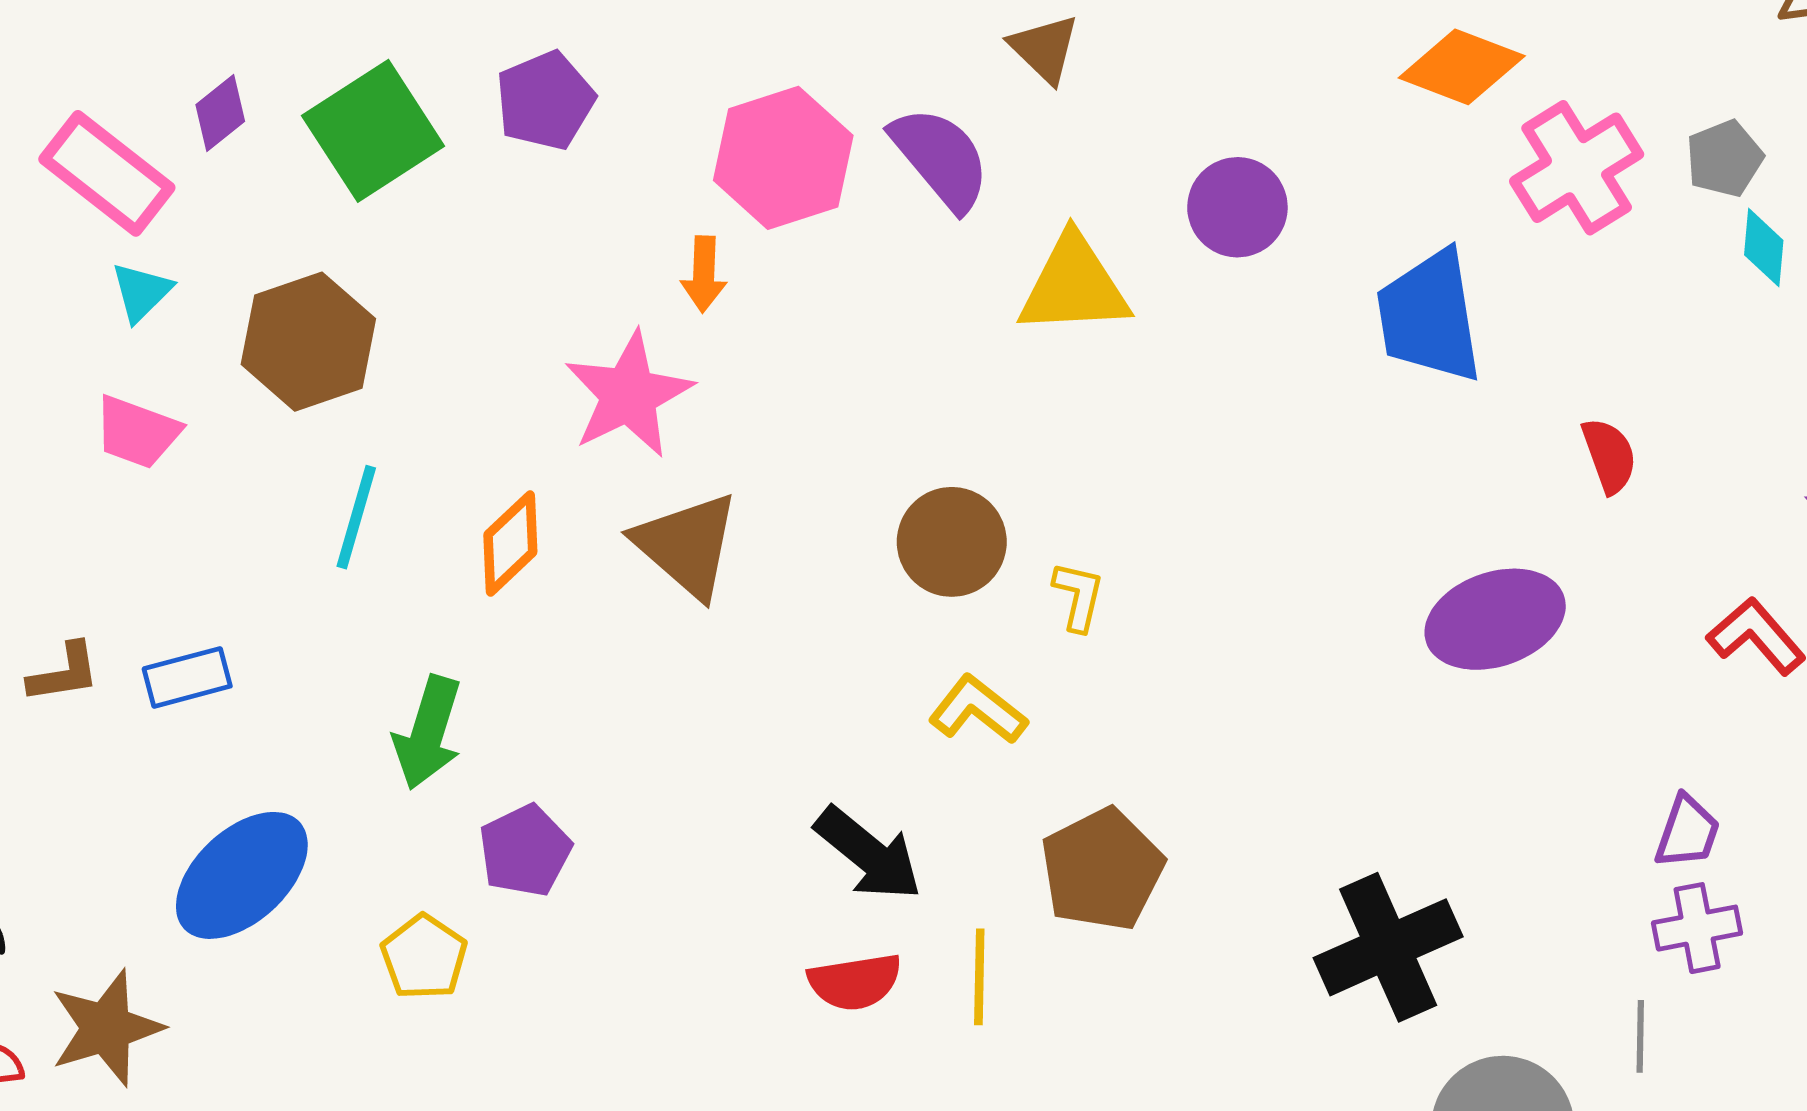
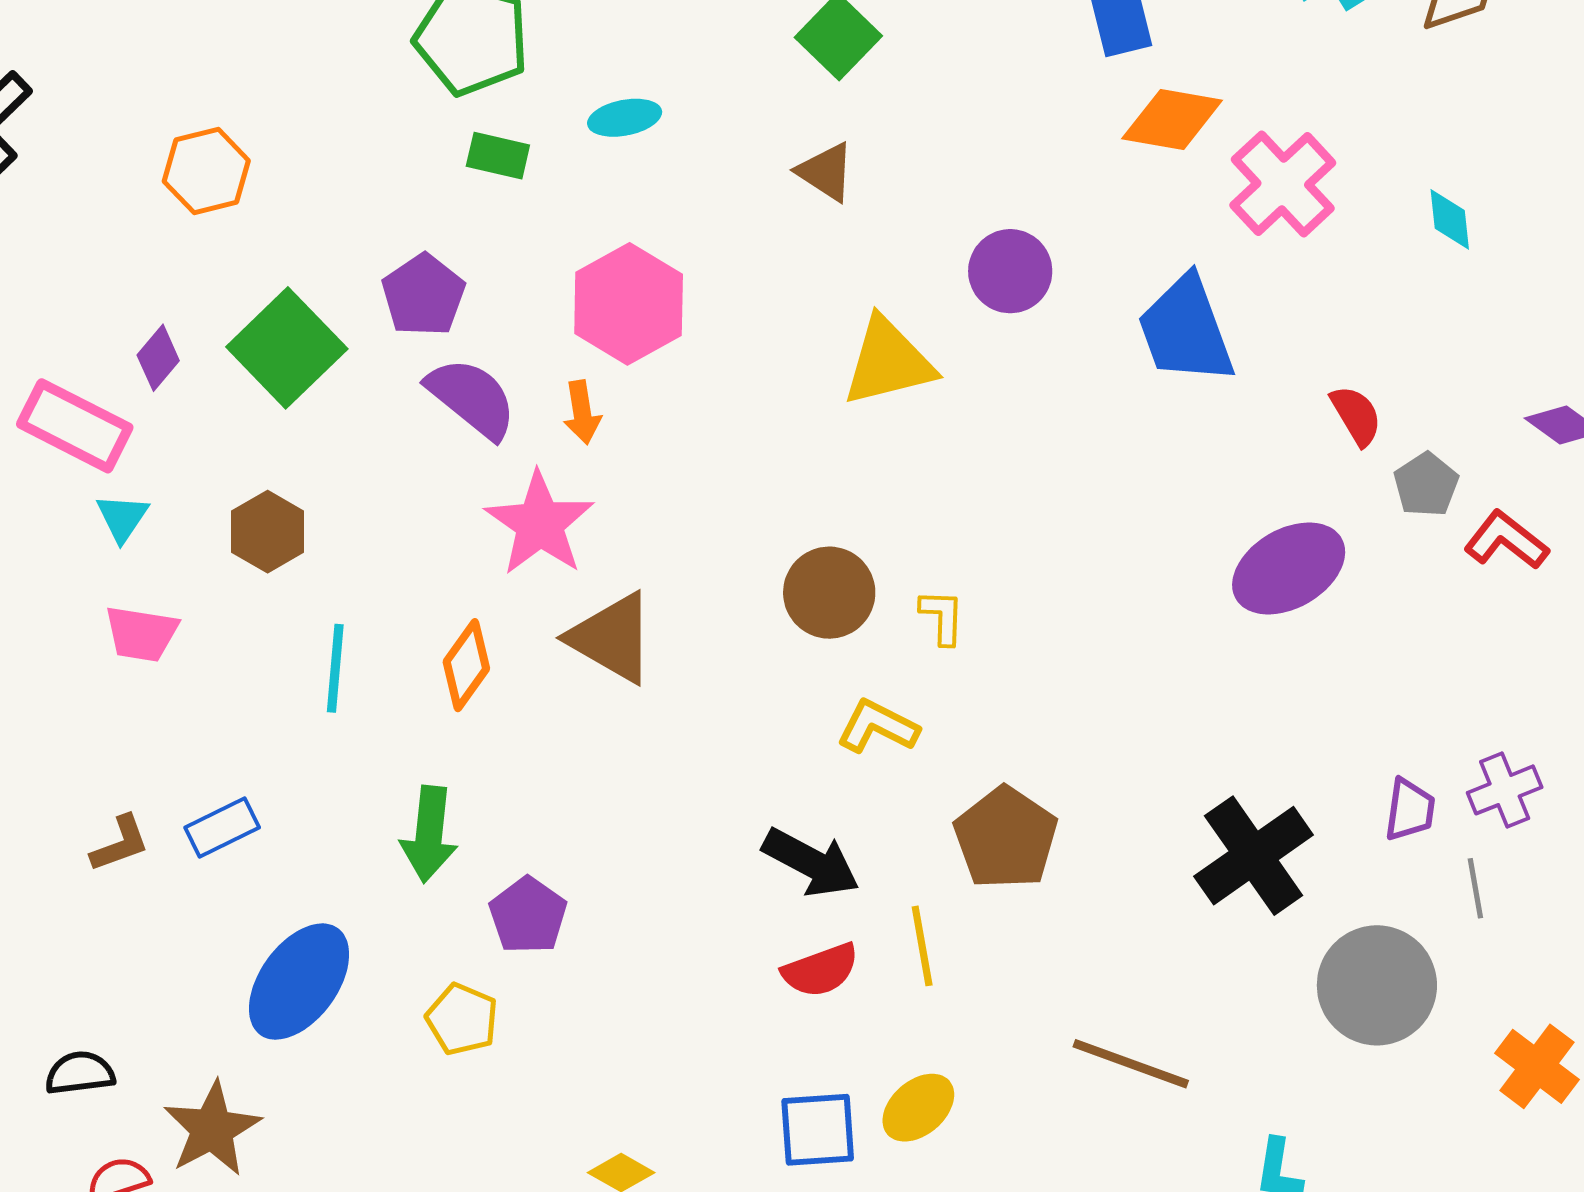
purple semicircle: (941, 158) -> (472, 398), moved
gray pentagon: (1724, 159) -> (1426, 485), moved
brown hexagon: (308, 342) -> (268, 532), size x0.7
purple trapezoid: (1687, 832) -> (1410, 810), moved

